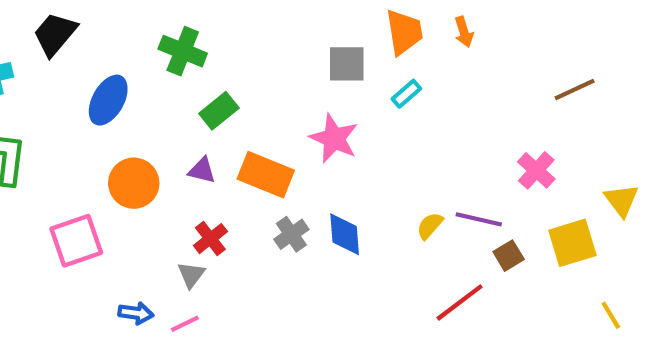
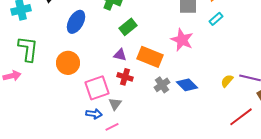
orange circle: (134, 183) -> (68, 63), moved
blue diamond: (345, 234) -> (187, 85), turned -40
red cross: (210, 239) -> (125, 77), moved, turned -35
pink square: (76, 241) -> (97, 88), moved
blue arrow: (136, 313) -> (94, 114), moved

